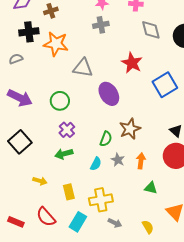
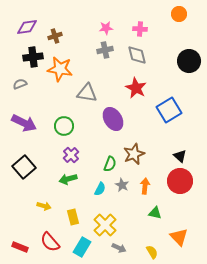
gray diamond: (151, 30) -> (137, 55), moved
yellow cross: (101, 200) -> (105, 225), turned -35

